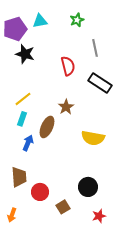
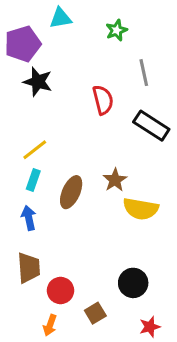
cyan triangle: (40, 21) -> (61, 18), moved
brown star: (66, 107) -> (115, 180), moved
blue arrow: (28, 143) -> (29, 218), moved, turned -35
orange arrow: (12, 215) -> (50, 325), moved

